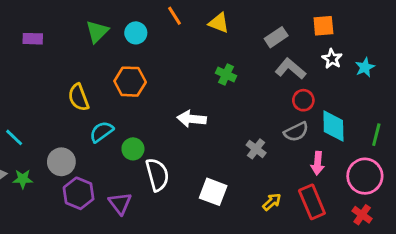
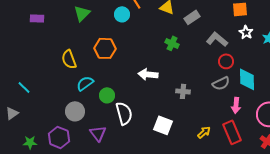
cyan circle: (136, 33) -> (122, 14), moved
gray rectangle: (276, 37) -> (192, 17), moved
gray cross: (256, 149) -> (183, 91), moved, turned -32
gray circle: (61, 162) -> (75, 111), moved
green star: (23, 179) -> (30, 142), moved
purple hexagon: (79, 193) -> (59, 137), moved

